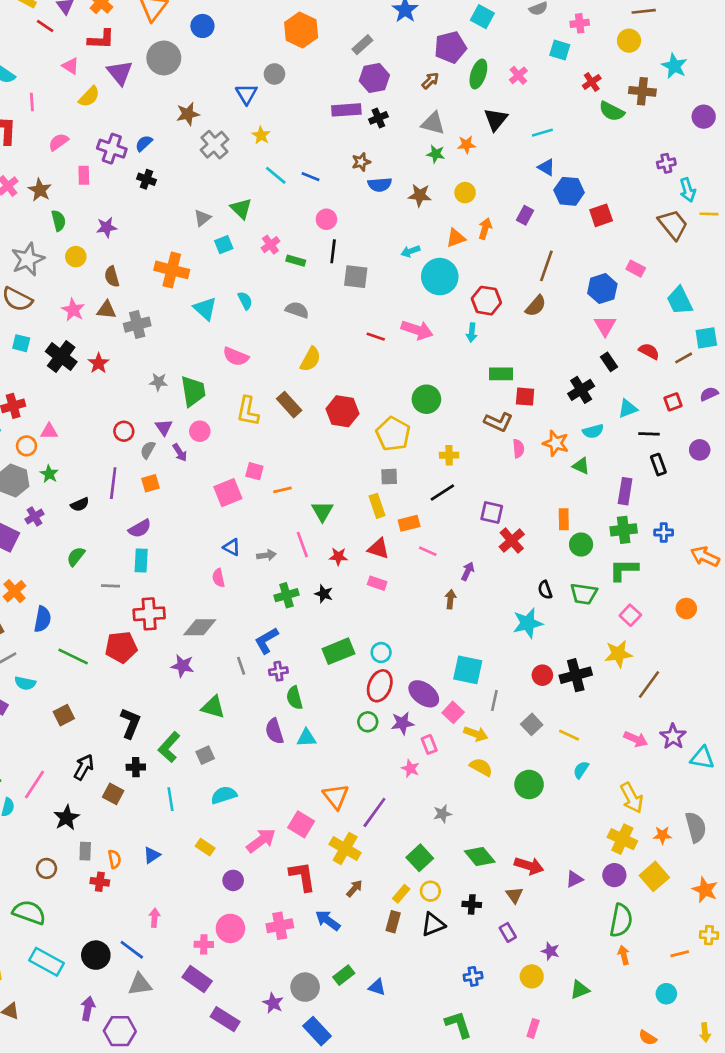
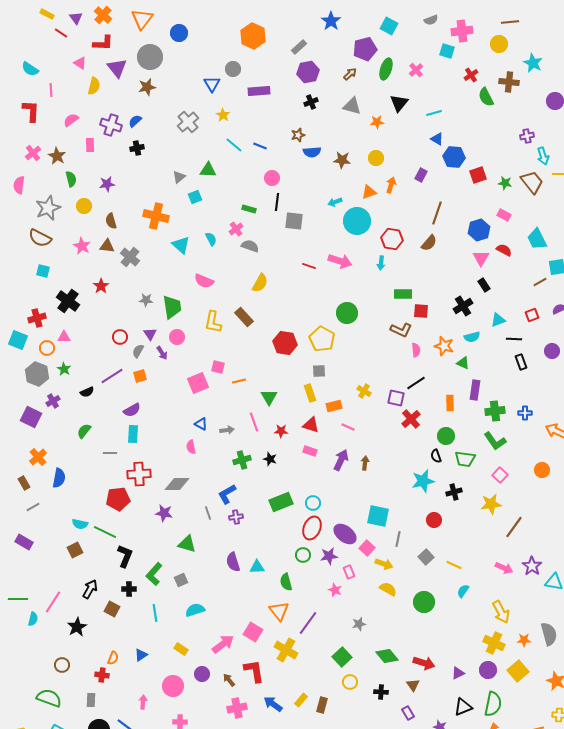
pink cross: (580, 23) -> (462, 31), size x1.5
yellow semicircle: (89, 97) -> (94, 86), turned -30
purple rectangle: (346, 110) -> (259, 91), moved
green semicircle: (612, 111) -> (486, 97), turned 36
brown star: (188, 114) -> (147, 87), moved
green star: (436, 154) -> (505, 183), moved
black cross: (146, 179) -> (137, 148), turned -32
green triangle: (241, 209) -> (208, 170), turned -42
pink cross: (270, 245) -> (236, 229), moved
gray cross: (137, 325) -> (130, 257), turned -36
red semicircle: (649, 351) -> (504, 250), moved
black cross: (61, 357) -> (68, 301), moved
red hexagon: (342, 411) -> (285, 343), moved
yellow cross: (449, 455) -> (364, 391), moved, turned 32
purple line: (113, 483) -> (112, 376), turned 50
purple rectangle: (625, 491) -> (475, 390), moved
black line: (442, 493) -> (416, 383), moved
green circle: (581, 545) -> (446, 436), moved
green L-shape: (624, 570) -> (495, 441), turned -125
purple arrow: (468, 571) -> (341, 460), moved, size x1.5
green line: (73, 656) -> (105, 532), moved
black cross: (576, 675) -> (454, 492), moved, size x0.7
cyan semicircle: (25, 683) -> (80, 524), moved
green semicircle: (294, 698) -> (286, 582), moved
gray rectangle: (85, 851) -> (91, 700), moved
orange semicircle: (114, 859) -> (113, 658), turned 32
brown arrow: (354, 888) -> (229, 680), moved, turned -80
yellow rectangle: (401, 894) -> (301, 700), moved
black triangle: (433, 924) -> (463, 707), moved
pink circle: (230, 928) -> (173, 686), moved

